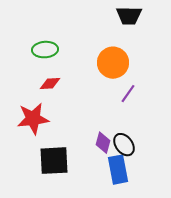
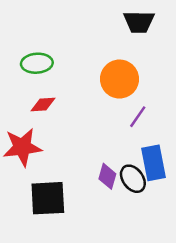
blue rectangle: (118, 170) -> (154, 163), moved

